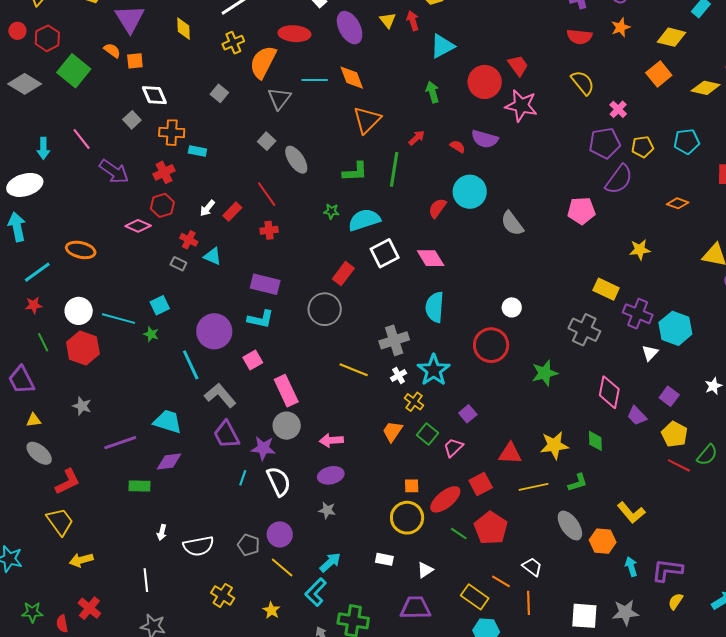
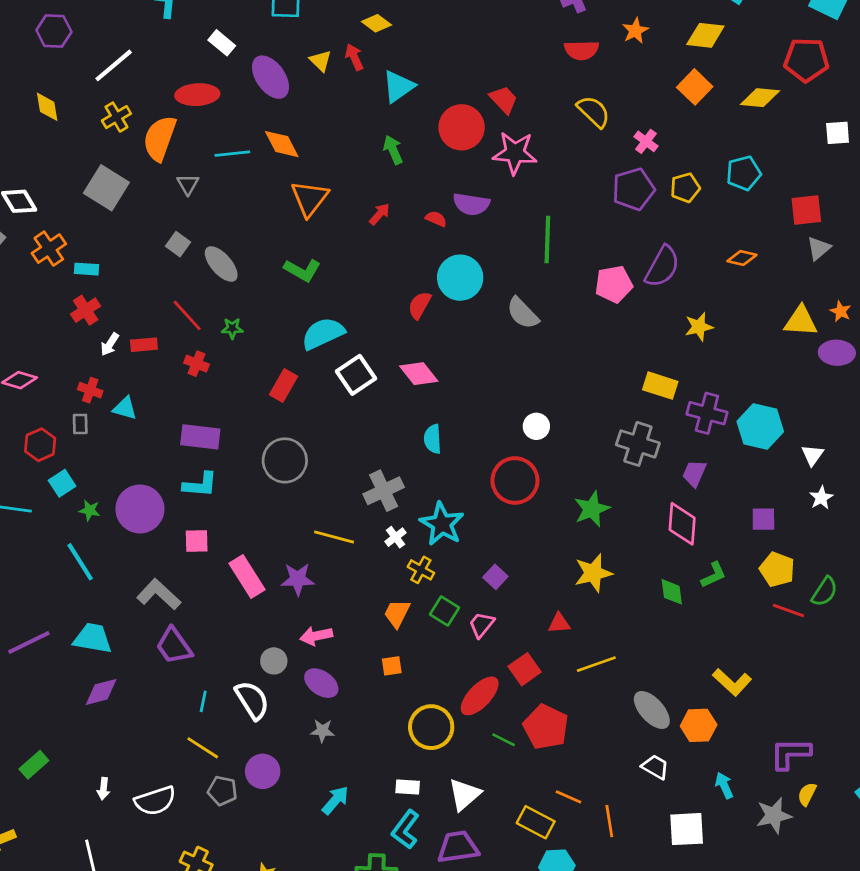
gray square: (219, 93) -> (106, 188), size x1.8
gray triangle: (279, 98) -> (188, 184), size x0.7
orange cross: (172, 133) -> (49, 249), turned -30
green line: (394, 169) -> (547, 239), moved
red cross: (164, 172) -> (86, 310), moved
green L-shape: (355, 172) -> (302, 270), turned 40
purple semicircle: (619, 179) -> (662, 267), moved
red hexagon: (162, 205) -> (40, 445), moved
green star: (331, 211) -> (232, 328), moved
red rectangle: (232, 212) -> (144, 345), turned 48
red cross: (269, 230) -> (196, 364), turned 36
gray rectangle: (178, 264) -> (80, 424), turned 70
red rectangle: (343, 274) -> (284, 386), moved
cyan semicircle: (435, 307) -> (433, 439), size x0.7
green star: (151, 334) -> (90, 510), moved
white triangle: (650, 353) -> (812, 455), moved
pink square: (253, 360) -> (197, 541), turned 36
cyan line: (191, 365) -> (80, 562), moved
purple square: (669, 396) -> (763, 519), turned -30
purple trapezoid: (637, 416) -> (694, 473), moved, turned 75
gray circle: (287, 426) -> (274, 661), moved, size x0.7
purple line: (120, 443) -> (29, 643), moved
yellow star: (554, 445) -> (593, 573), moved
purple star: (263, 448) -> (298, 579), moved
red triangle: (510, 453) -> (559, 623), size x0.7
purple ellipse: (331, 475) -> (321, 683), turned 55
green L-shape: (578, 483) -> (714, 575), moved
green rectangle: (140, 486) -> (34, 765), moved, turned -35
orange square: (412, 486) -> (392, 666), moved
white trapezoid: (532, 567) -> (655, 767), moved
cyan arrow: (631, 567) -> (724, 785), moved
yellow line: (282, 568) -> (203, 748), moved
white triangle: (425, 570) -> (464, 794), size x1.5
cyan L-shape: (316, 592) -> (405, 830), moved
gray star: (625, 613) -> (774, 815), moved

